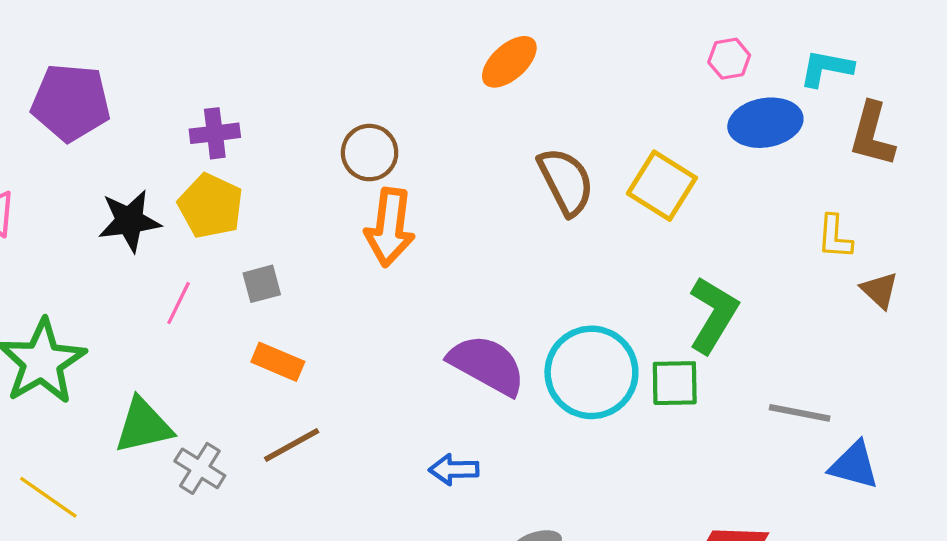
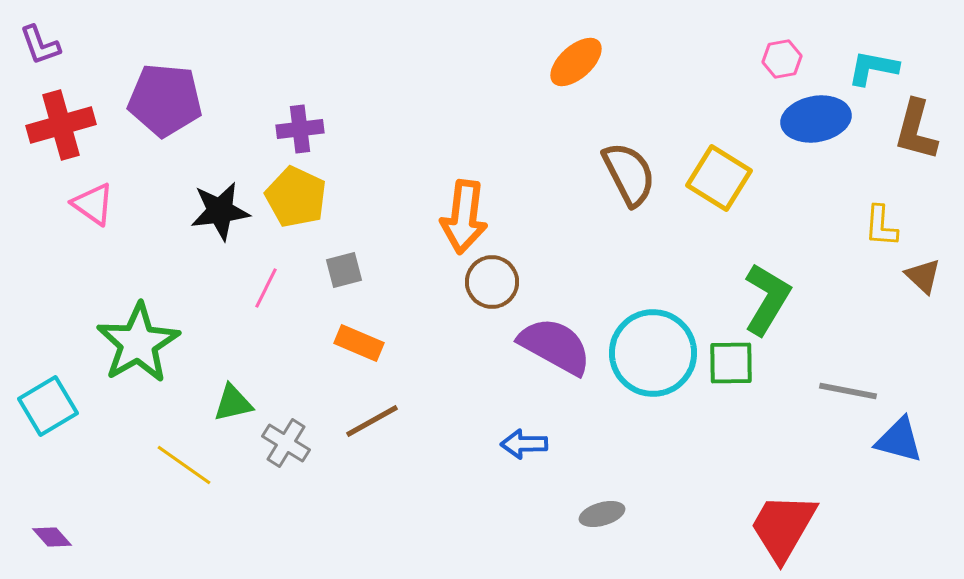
brown circle: (370, 153) -> (492, 282), moved
green triangle: (143, 426) -> (233, 403), size x0.7
yellow line: (48, 497) -> (184, 465), moved

